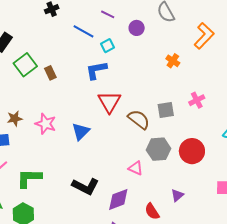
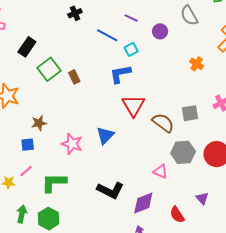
pink star: (46, 124) -> (72, 144), moved
purple triangle: (177, 195) -> (202, 198), turned -32

